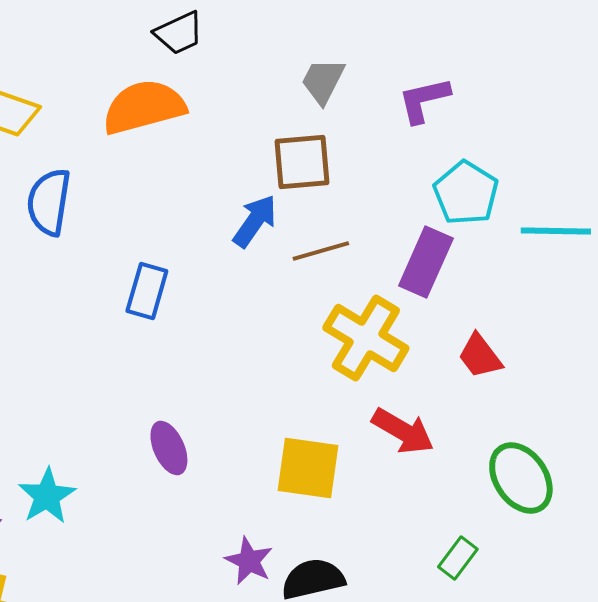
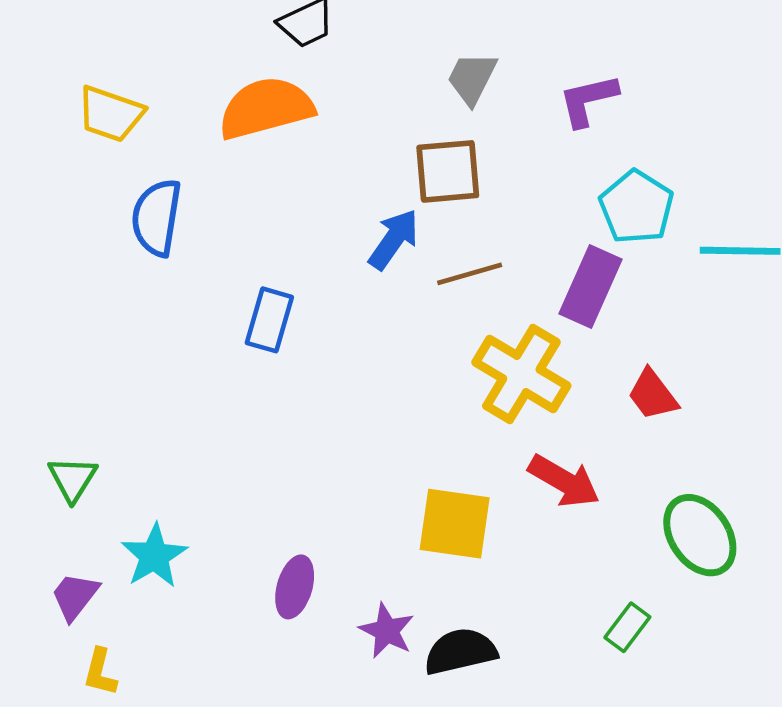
purple ellipse: (169, 448) -> (295, 587), moved, turned 40

